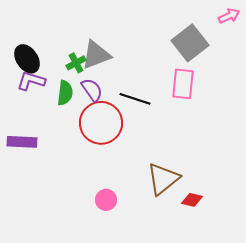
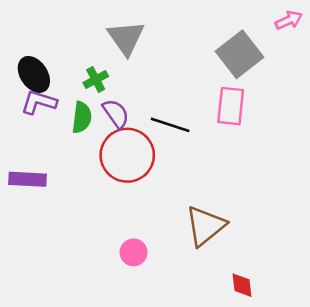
gray triangle: (96, 55) -> (126, 38), moved, turned -44
red diamond: (192, 200) -> (242, 285), moved, turned 70

